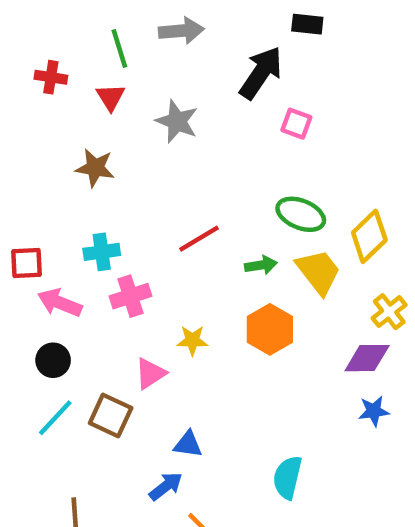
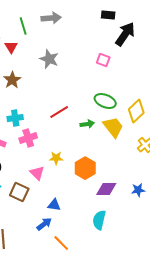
black arrow: (261, 73) -> (125, 34), moved
red triangle: (111, 97) -> (11, 47), moved
brown star: (95, 168) -> (12, 80), turned 30
orange hexagon: (270, 329) -> (85, 168), moved
purple diamond: (367, 358) -> (106, 189), moved
pink triangle: (150, 374) -> (37, 173), turned -42

